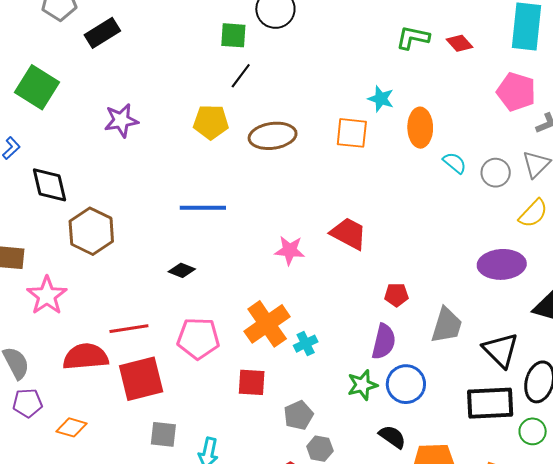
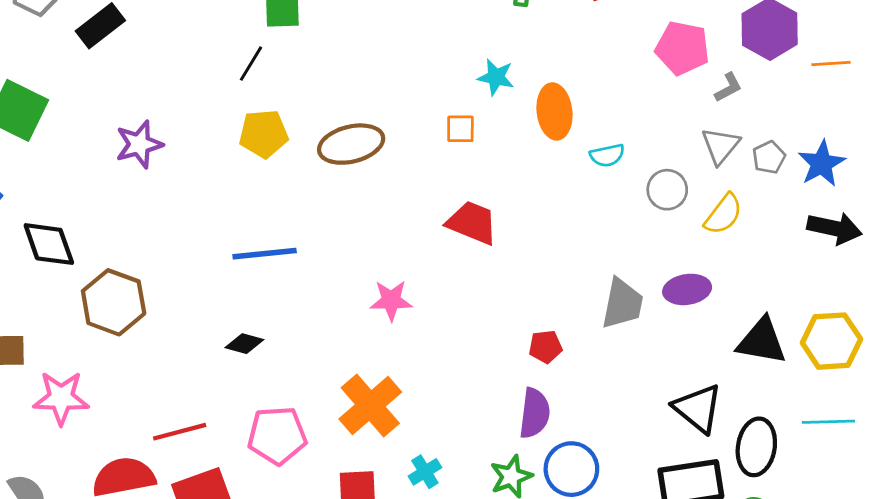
black line: (241, 76) -> (251, 64), moved
orange square: (352, 133) -> (460, 129), size x0.7
cyan semicircle: (455, 163) -> (607, 155), turned 135
gray circle: (496, 173) -> (667, 190), moved
red trapezoid: (349, 234) -> (472, 223), moved
purple ellipse: (502, 264) -> (687, 289), size x0.7
pink star: (47, 296) -> (61, 398), turned -30
gray trapezoid: (447, 325) -> (622, 304), moved
cyan cross: (306, 344) -> (425, 472), moved

